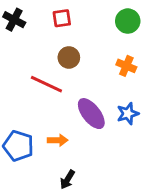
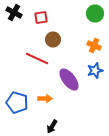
red square: (62, 18) -> (41, 18), moved
blue star: (128, 114) -> (95, 71), moved

